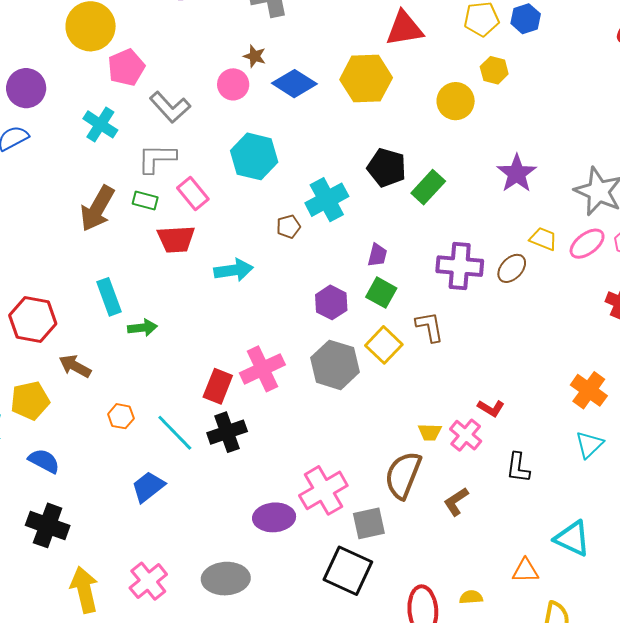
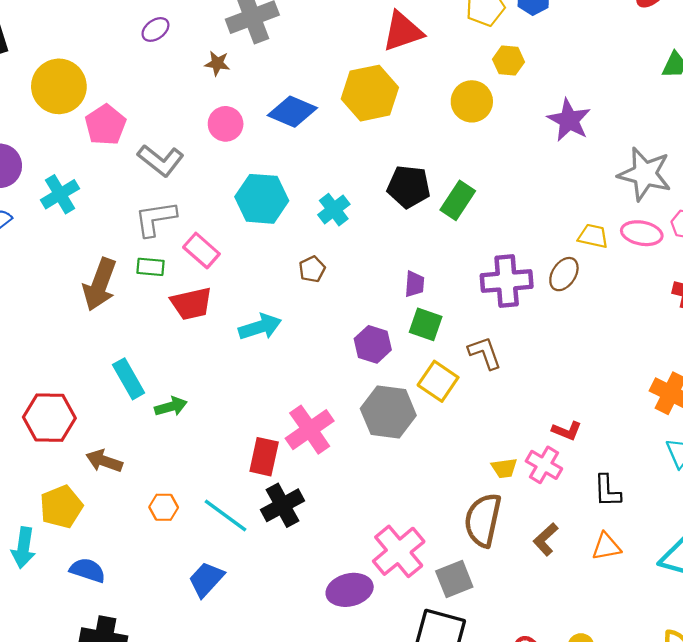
brown star: (255, 56) -> (217, 63), moved
cyan cross: (100, 124) -> (60, 194), moved, turned 36
purple star: (517, 173) -> (569, 120), moved
cyan cross: (327, 200) -> (334, 210), moved, size x0.7
pink ellipse: (587, 244) -> (642, 233), turned 57
orange triangle: (525, 571) -> (606, 547), moved

